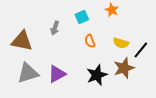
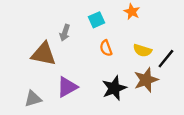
brown triangle: (22, 41) -> (44, 54), moved
gray triangle: (28, 73) -> (33, 99), moved, size x0.7

